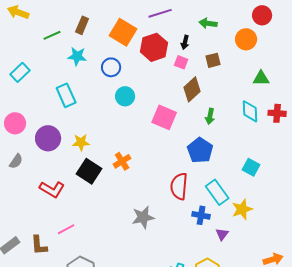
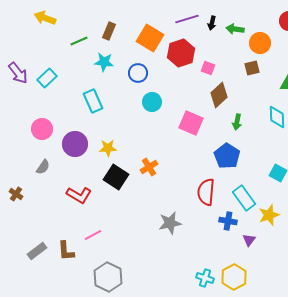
orange circle: (246, 39) -> (260, 43), moved
black arrow: (185, 42) -> (212, 23), moved
brown square: (213, 60) -> (252, 68), moved

